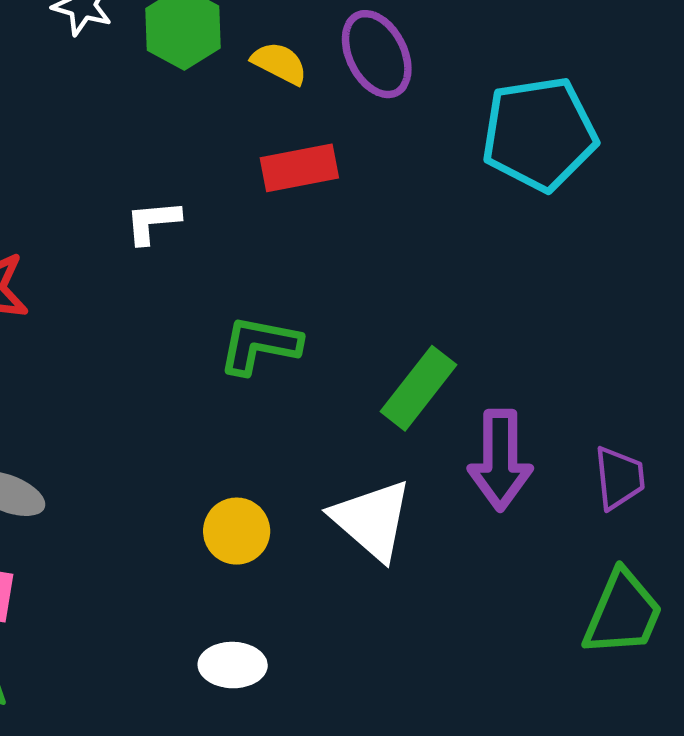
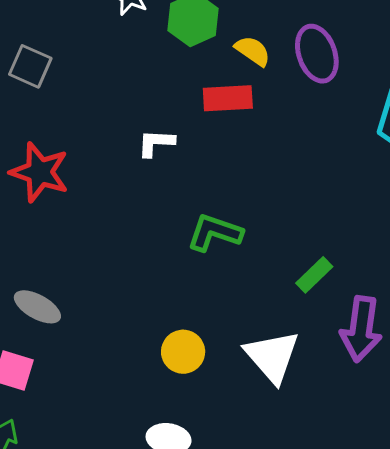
red rectangle: (299, 168) -> (228, 98), moved
green rectangle: (418, 388) -> (314, 275), size x0.7

